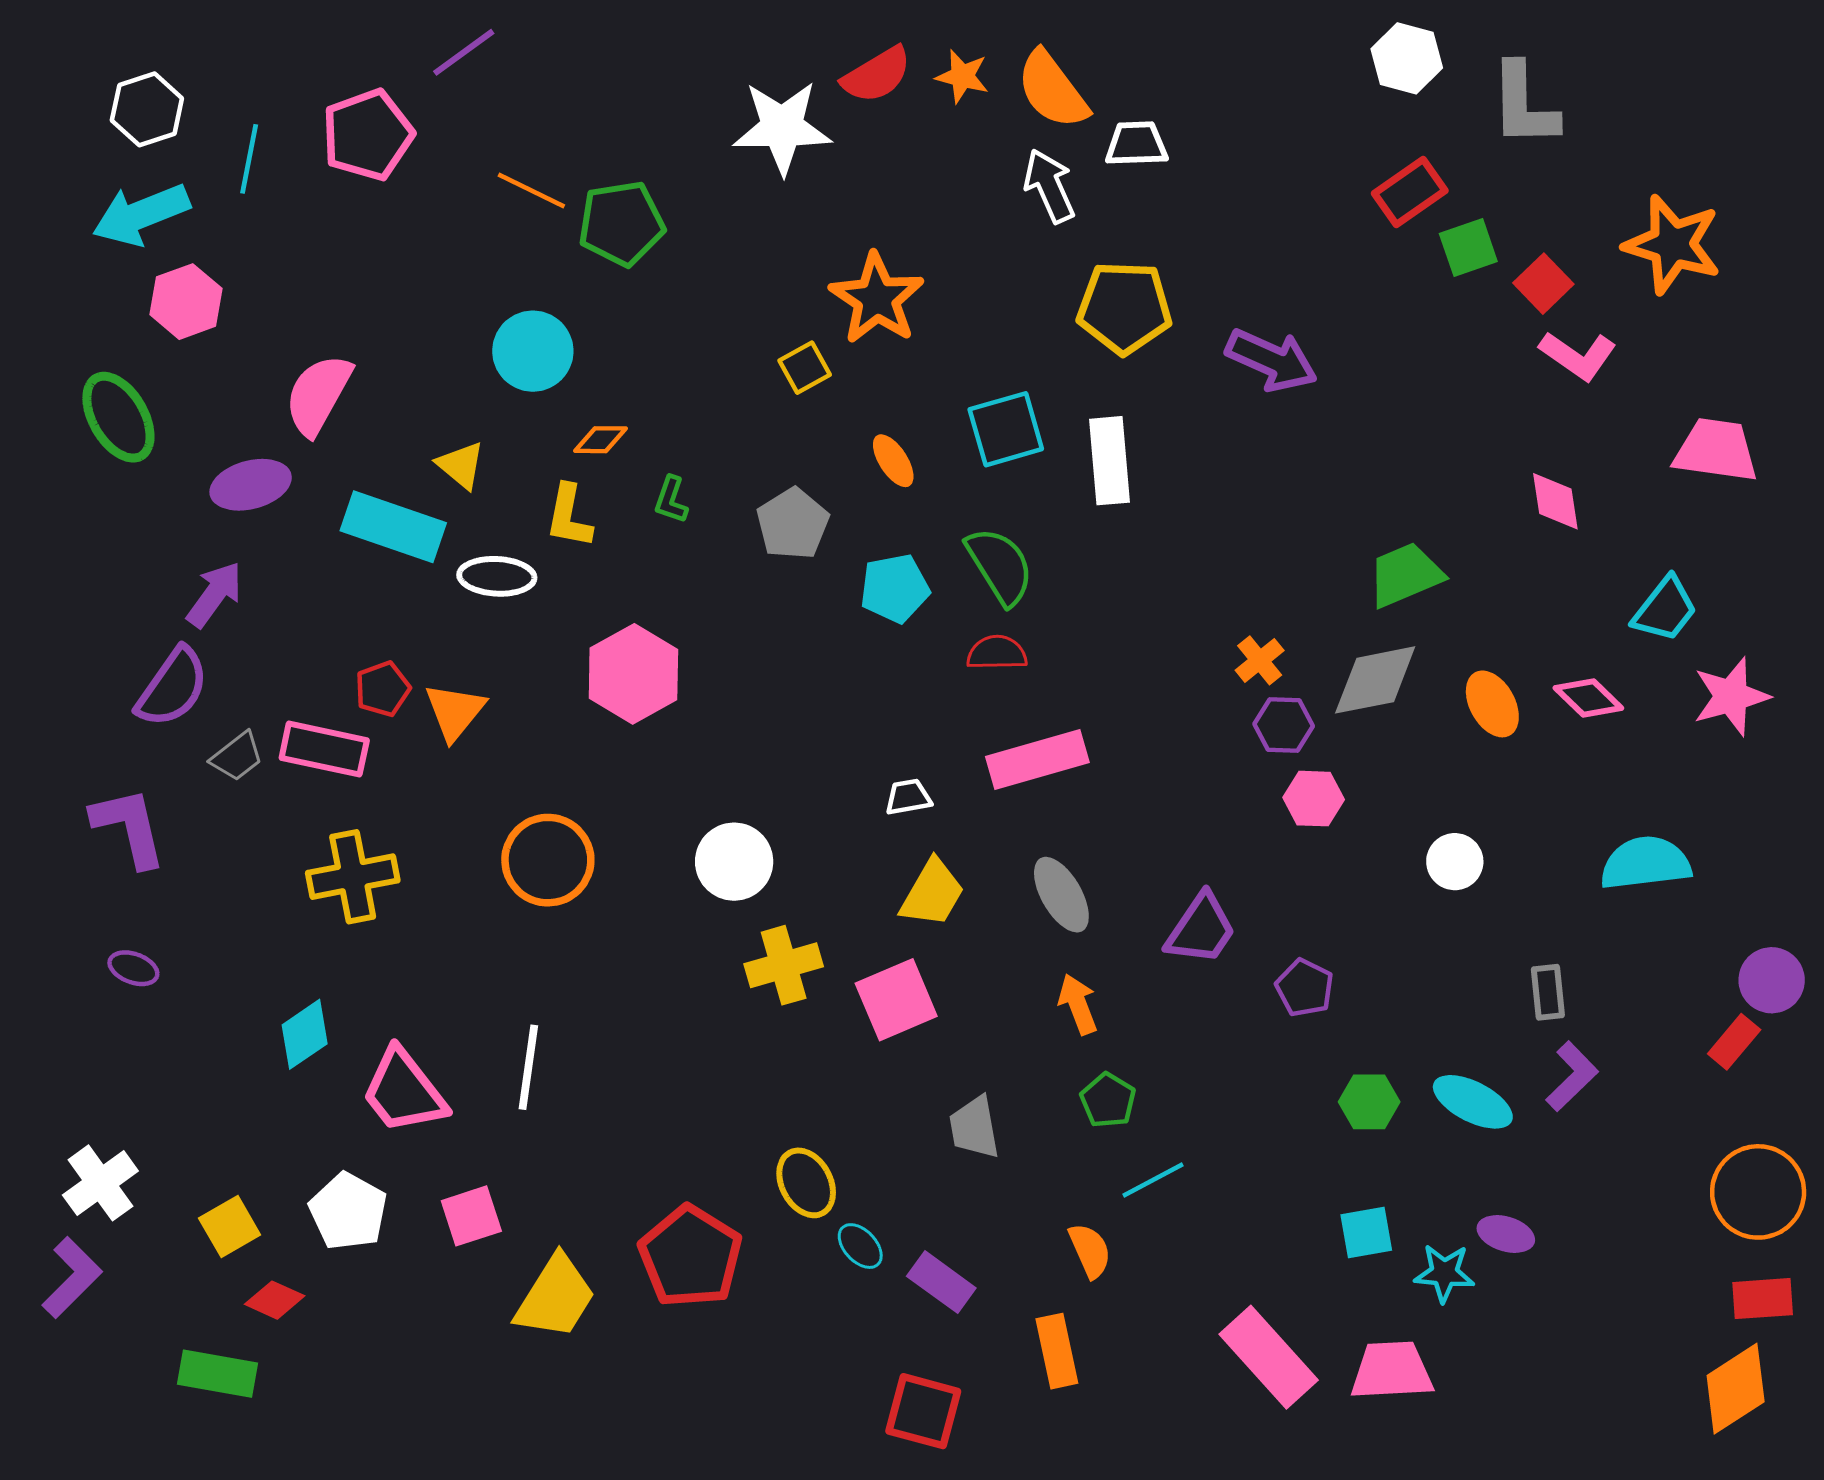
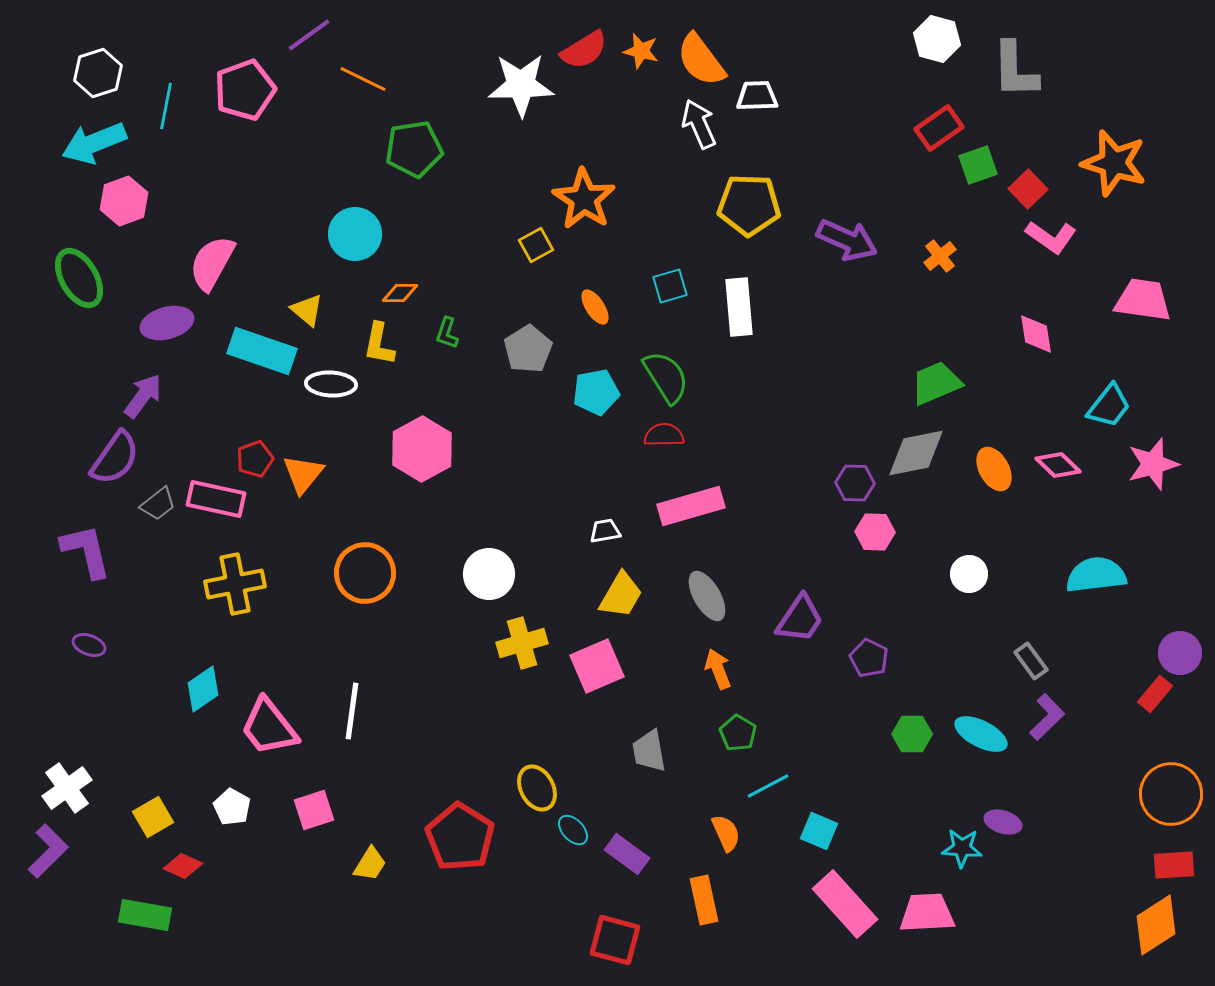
orange line: (531, 190) -> (363, 79), moved
cyan square: (1006, 429) -> (670, 286), size x0.7
orange cross: (1260, 660) -> (940, 256), moved
gray rectangle: (1548, 992) -> (1031, 661), turned -30
white pentagon: (348, 1211) -> (232, 807), size x0.7
cyan square: (1366, 1232) -> (819, 831), moved, turned 33
yellow trapezoid: (555, 1297) -> (370, 864), size x0.6

